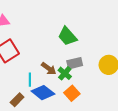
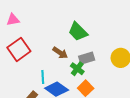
brown arrow: (49, 68) -> (60, 53), moved

